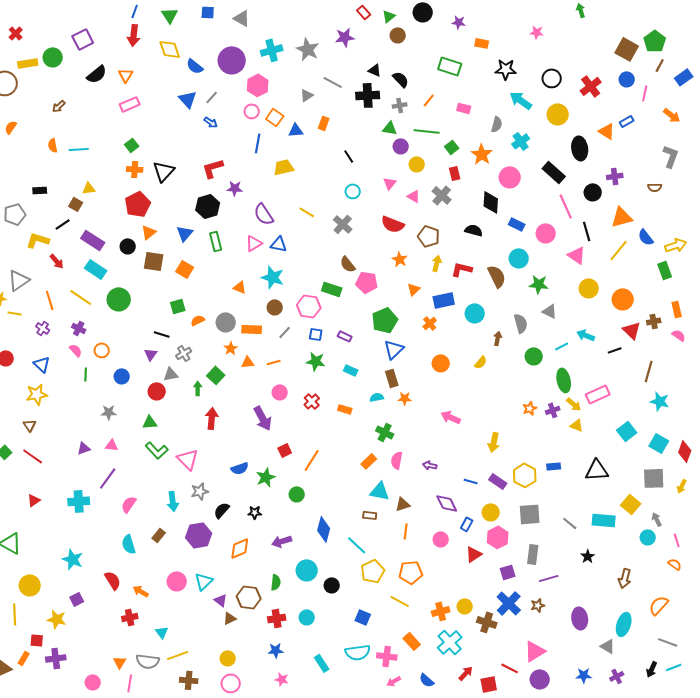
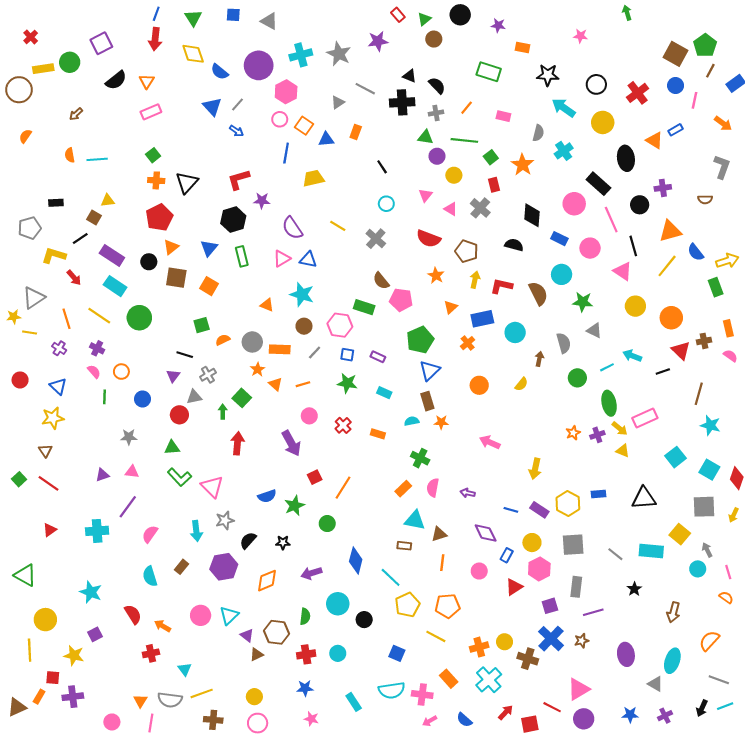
pink circle: (510, 177) -> (574, 204), moved
orange triangle: (248, 362) -> (275, 384), turned 48

